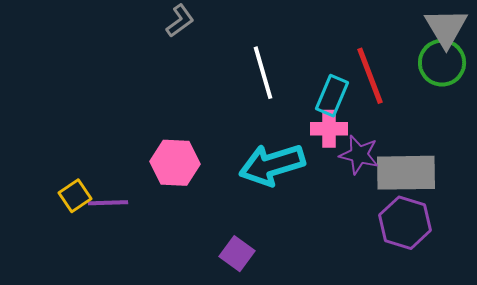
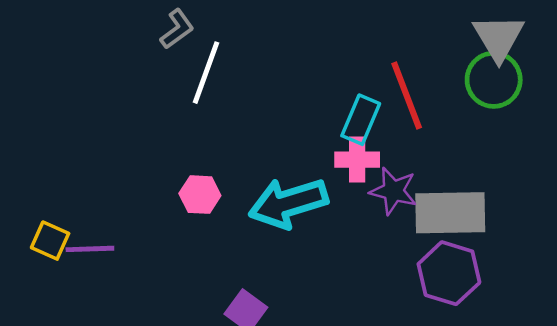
white line: (263, 73) -> (206, 73), moved, turned 36
pink hexagon: (175, 163) -> (200, 195), moved, size x0.7
yellow square: (75, 196) -> (50, 241), turned -32

